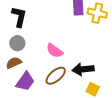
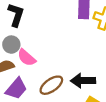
pink semicircle: (55, 51) -> (27, 58), moved

